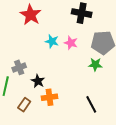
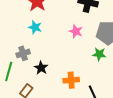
cyan star: (52, 41) -> (35, 27), moved
orange cross: (49, 97) -> (71, 80), moved

